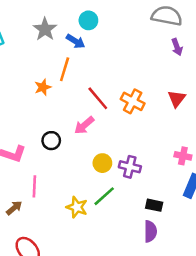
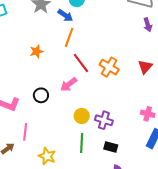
orange line: (65, 69) -> (69, 37), moved
green line: (104, 196) -> (82, 143), turned -48
black rectangle: (154, 205) -> (111, 147), moved
yellow star: (77, 207) -> (47, 156), moved

